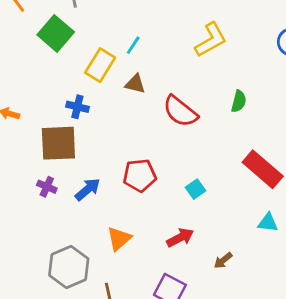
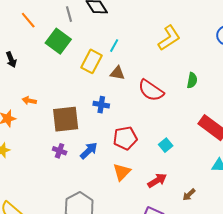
blue cross: (77, 107) -> (101, 105), moved
orange triangle: (119, 239) -> (122, 172), moved

